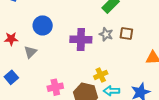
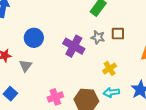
purple cross: (81, 40) -> (74, 46), turned 35
yellow cross: (101, 75) -> (110, 68), moved

